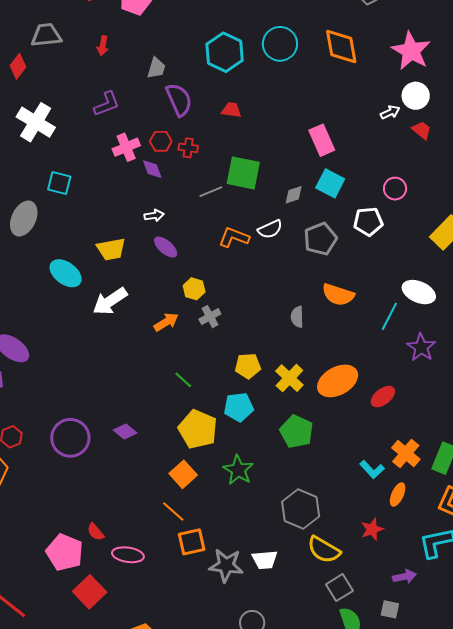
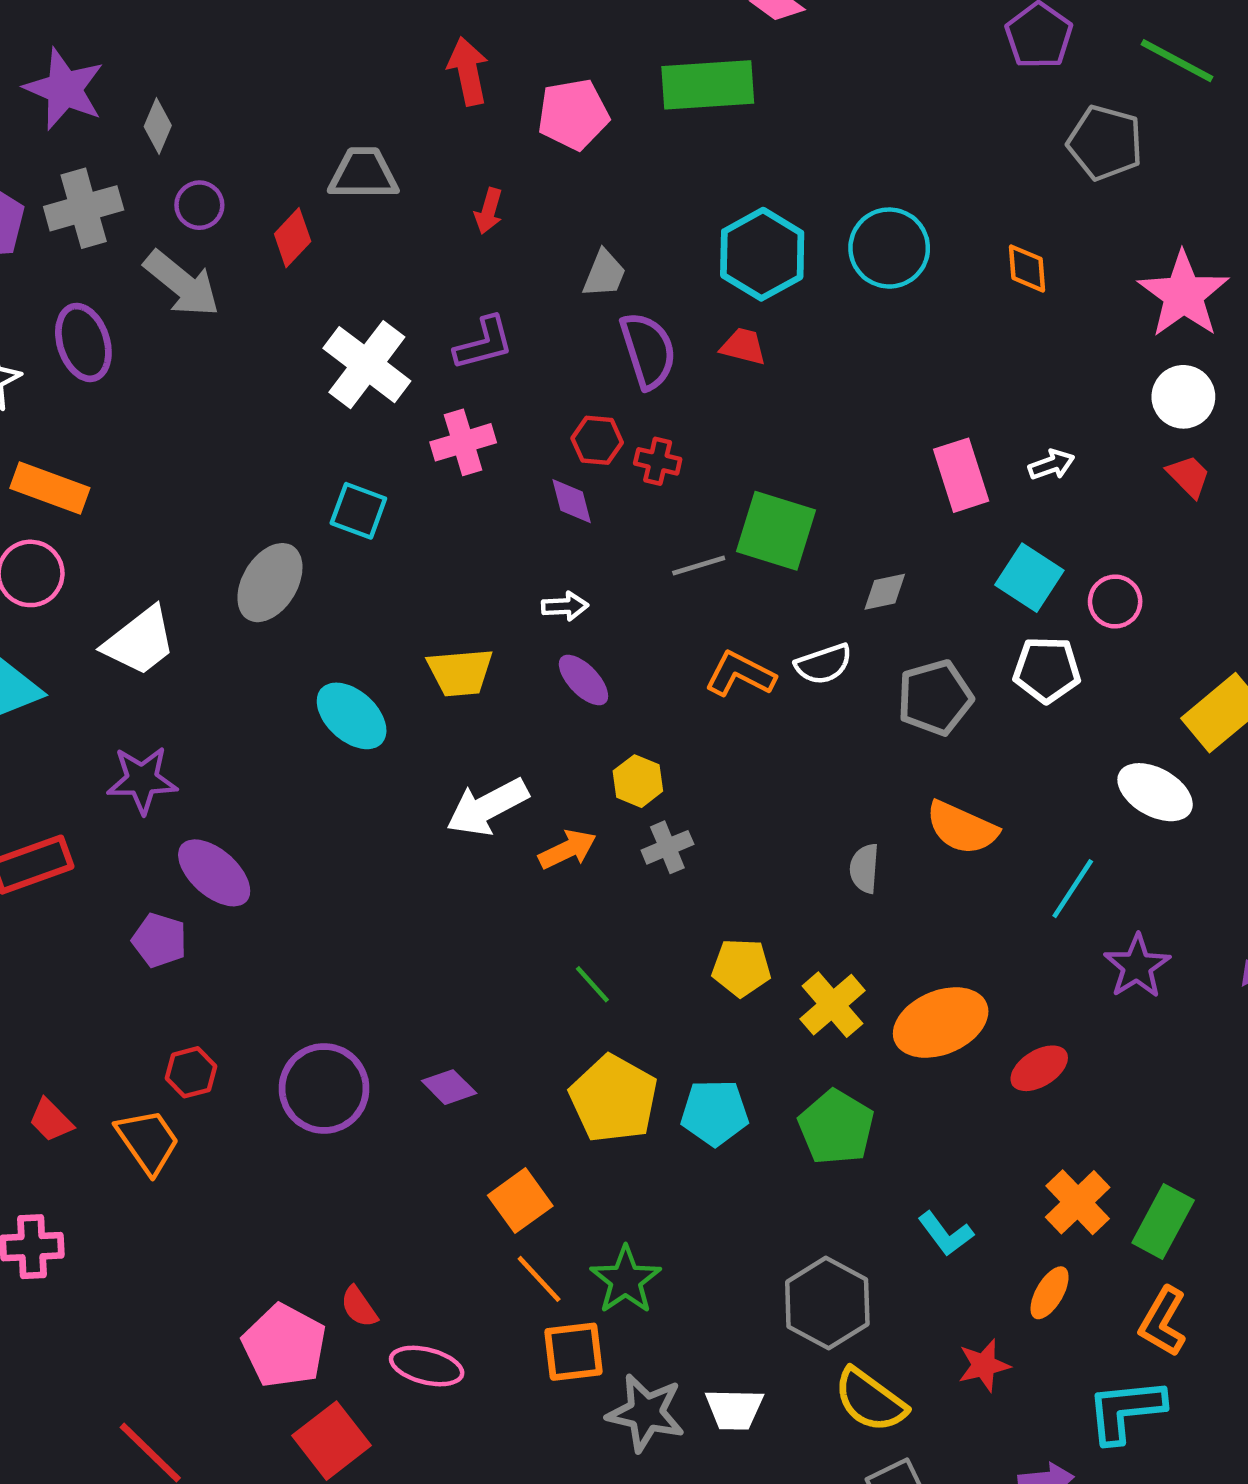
orange diamond: (341, 47) -> (1027, 268), size x0.6
red trapezoid: (231, 110) -> (743, 346), moved
white arrow: (390, 112) -> (1051, 465), moved
white cross: (36, 122) -> (367, 365), moved
pink cross: (126, 147) -> (463, 442), moved
cyan square: (330, 183) -> (1029, 578), moved
white ellipse: (419, 292) -> (1155, 792), moved
white arrow: (110, 301) -> (487, 807), moved
cyan pentagon: (239, 407) -> (715, 1113), moved
cyan L-shape: (372, 469) -> (946, 1234), moved
green star: (238, 470) -> (626, 1280), moved
orange square: (183, 474) -> (520, 1201), moved

